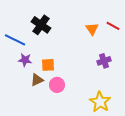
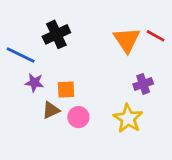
black cross: (41, 25) -> (56, 34), turned 30
orange triangle: (92, 29) -> (127, 40), size x1.5
yellow star: (100, 102) -> (128, 118), moved

